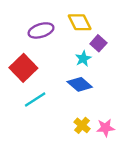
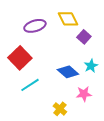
cyan star: (83, 59) -> (91, 66), moved
yellow cross: (82, 125) -> (60, 109), moved
pink star: (105, 128) -> (84, 94), moved

